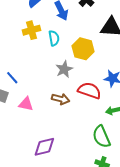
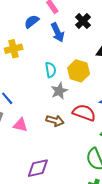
yellow cross: (31, 30) -> (14, 49), moved
cyan semicircle: (54, 38) -> (50, 70), moved

